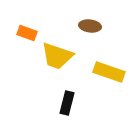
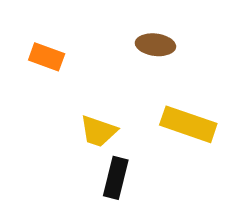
yellow trapezoid: (57, 56) -> (98, 131), moved, size x0.7

